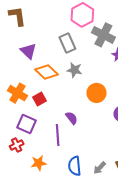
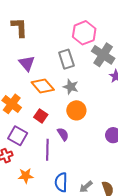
orange circle: (96, 93) -> (76, 110), moved
red square: (40, 99) -> (41, 116), moved, turned -32

